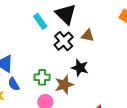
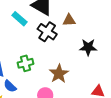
black star: (80, 68) -> (88, 47), moved
green cross: (42, 77) -> (26, 63), moved

